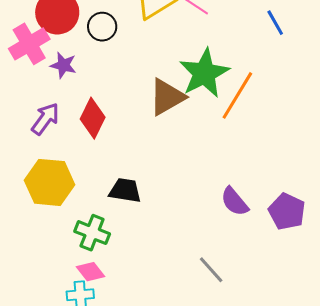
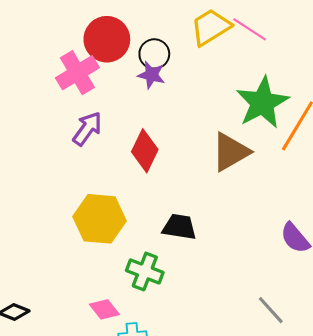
purple star: (63, 65) -> (151, 75), moved
brown triangle: (167, 97) -> (231, 152), moved
purple arrow: (45, 119) -> (87, 129), moved
pink diamond: (90, 272) -> (104, 309), moved

